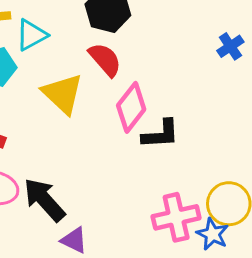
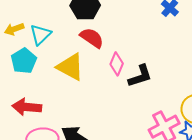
pink diamond: (131, 107) -> (117, 64), size x0.7

